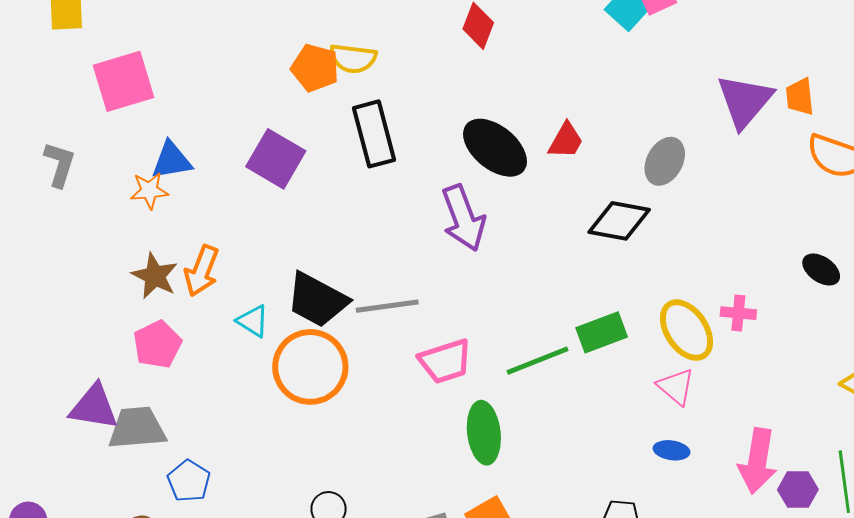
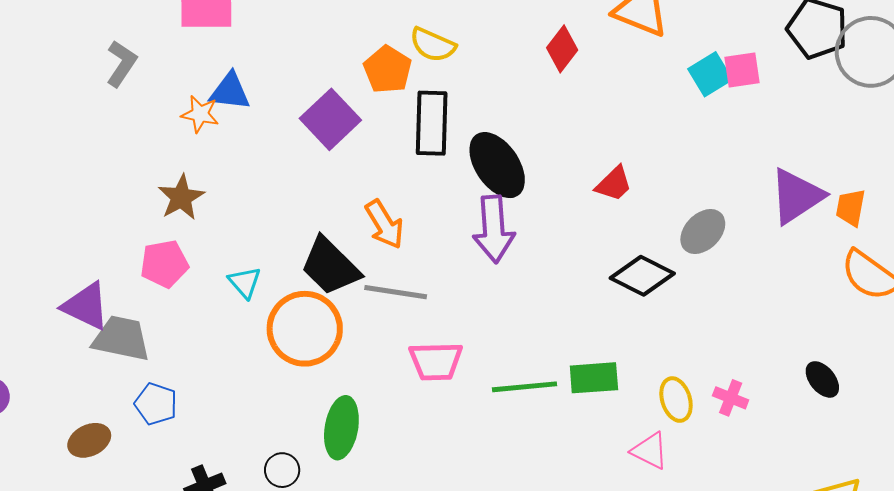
orange pentagon: (315, 68) -> (388, 70), moved
black ellipse: (495, 148) -> (497, 165), moved
orange arrow: (202, 271) -> (384, 224), moved, turned -69
cyan triangle: (253, 321) -> (245, 282), moved
yellow ellipse: (686, 330) -> (676, 400), size x0.7
pink triangle: (676, 387) -> (650, 451), turned -30
green ellipse: (484, 433) -> (341, 428), moved
blue pentagon: (189, 481) -> (156, 404), turned -30

